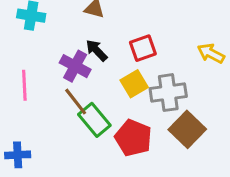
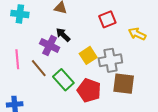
red square: (143, 48) -> (107, 19), moved
brown line: (76, 102) -> (39, 68), moved
brown square: (187, 129) -> (124, 84), turned -35

